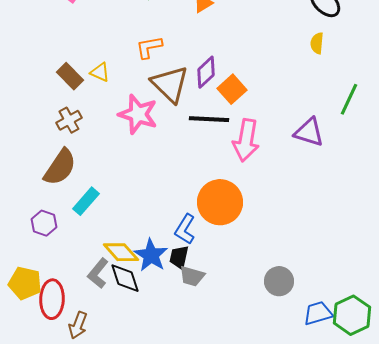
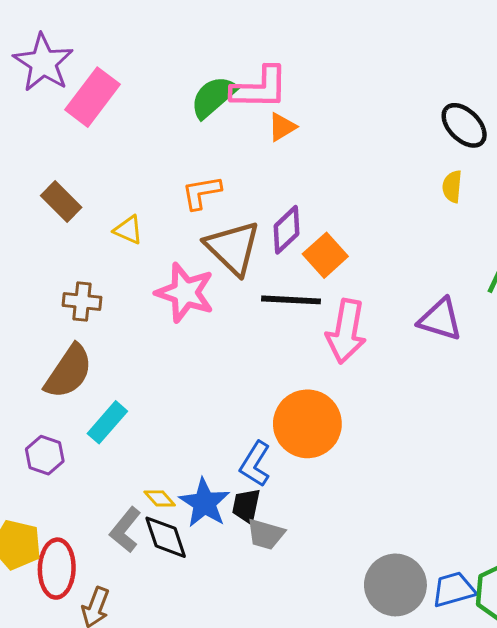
brown rectangle: (70, 76) -> (61, 201), moved
brown cross: (69, 120) -> (82, 301), turned 35
yellow diamond: (121, 252) -> (160, 498), size x0.6
gray circle: (279, 281) -> (395, 585), moved, size x1.4

